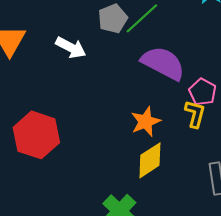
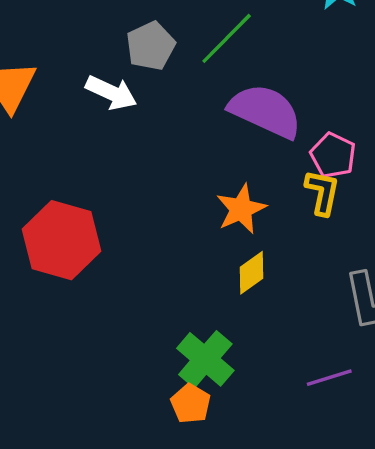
gray pentagon: (113, 19) -> (151, 46), moved
yellow diamond: (150, 160) -> (252, 273), size x0.7

